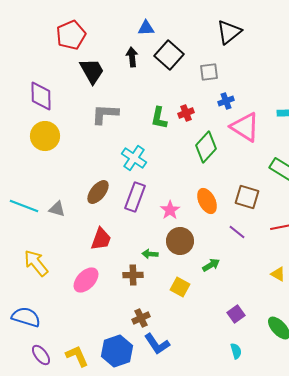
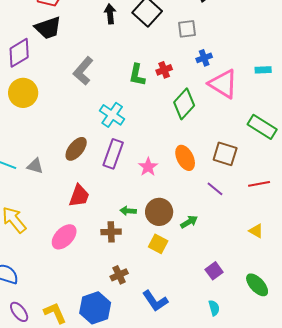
black trapezoid: (92, 71) -> (48, 28), moved, turned 100
purple diamond: (41, 96) -> (19, 53), turned 60
gray L-shape: (105, 114) -> (83, 71), turned -52
brown circle: (180, 241) -> (159, 212), moved
blue L-shape: (157, 344) -> (155, 301), moved

